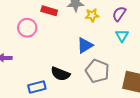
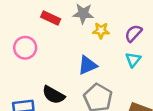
pink circle: (27, 28) -> (25, 48), moved

